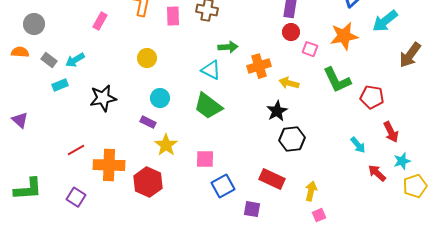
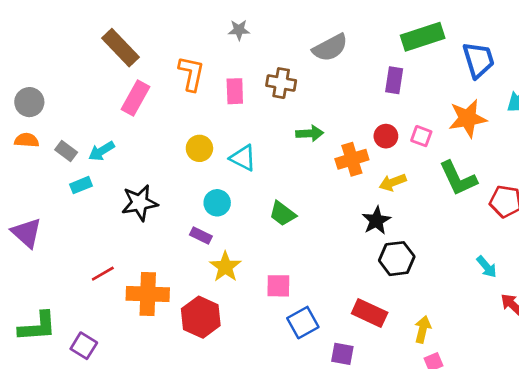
pink rectangle: (100, 21) -> (135, 98), size x1.4
gray circle: (34, 24) -> (29, 102), moved
red circle: (291, 32) -> (386, 136), moved
cyan triangle: (211, 70) -> (243, 158), moved
yellow arrow: (289, 83) -> (393, 182), turned -36
green trapezoid: (208, 106) -> (282, 214), size x0.7
purple triangle: (20, 120) -> (27, 233), size x1.4
purple square: (76, 197) -> (84, 346), moved

